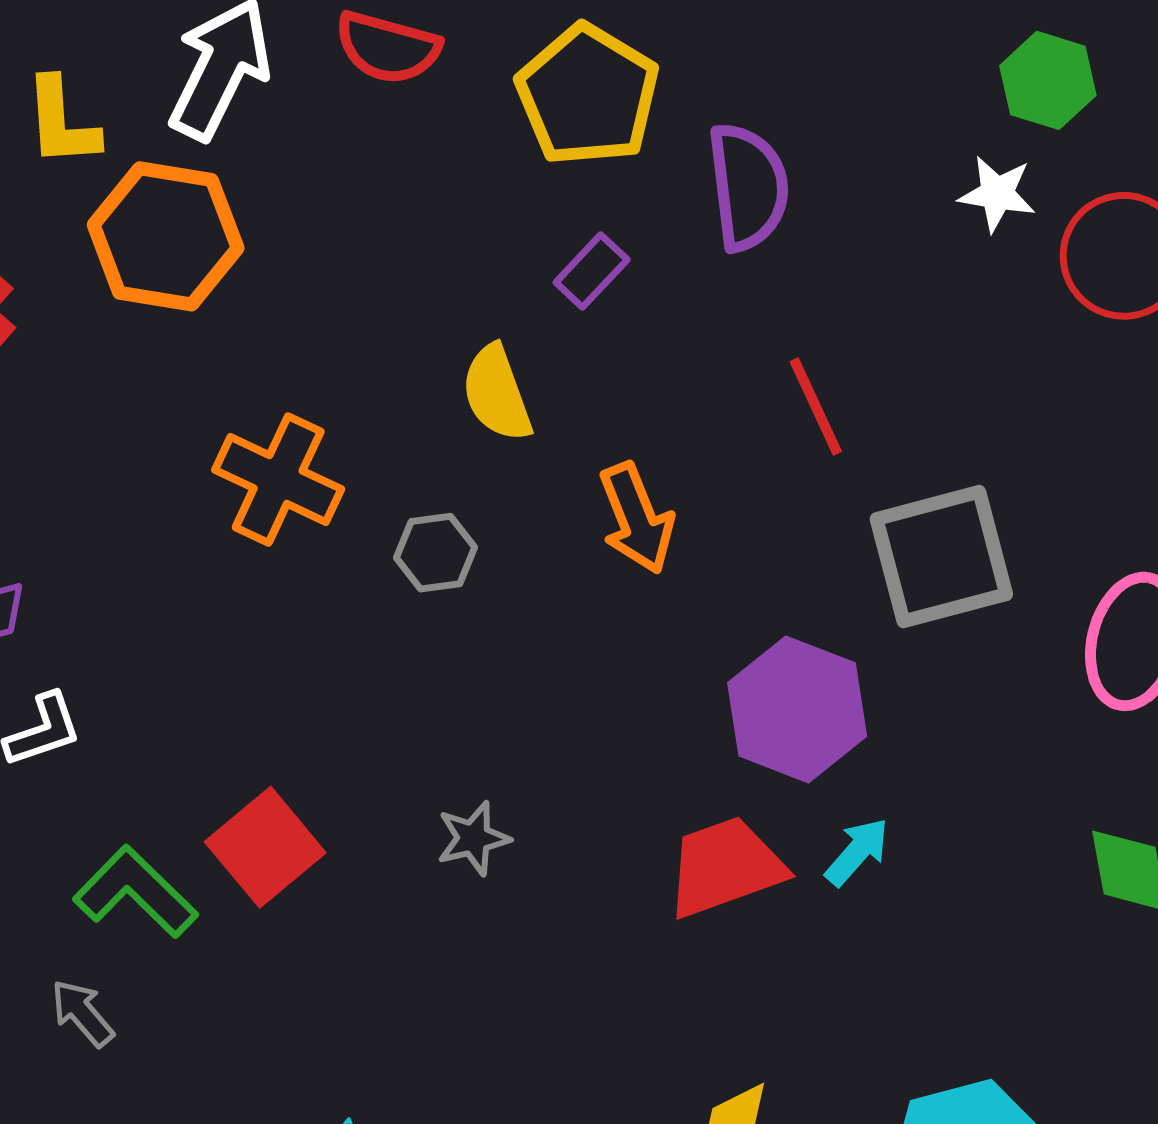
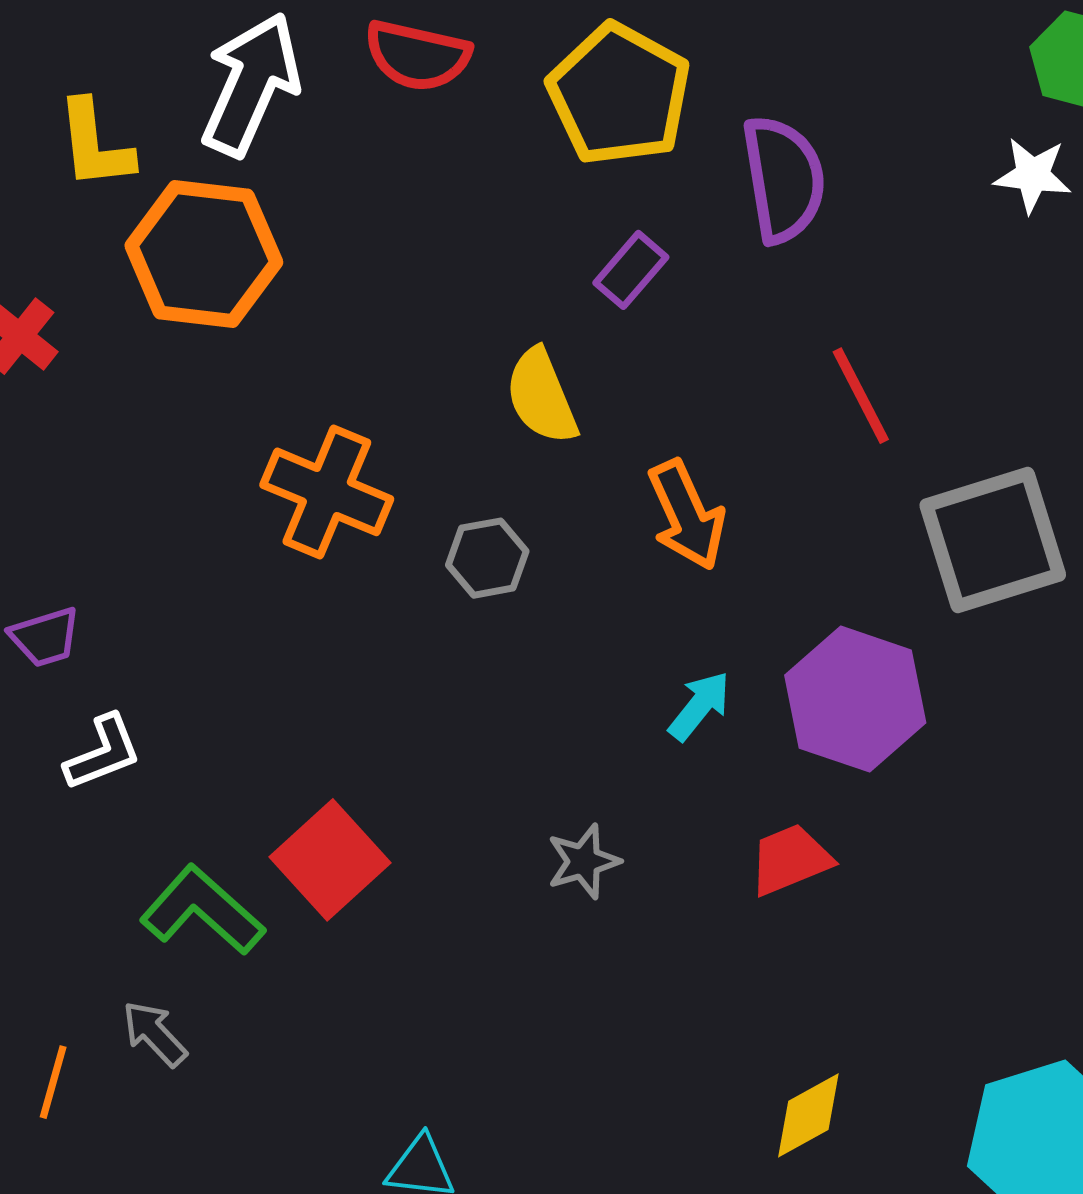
gray star: (473, 838) -> (583, 861), moved
cyan arrow: (857, 852) -> (699, 706), moved
red trapezoid: (725, 867) -> (790, 860), size x0.7

